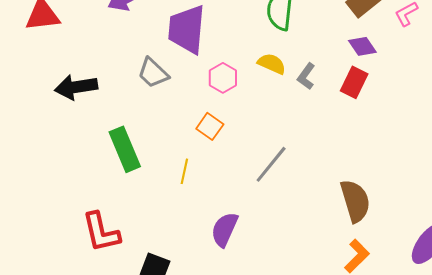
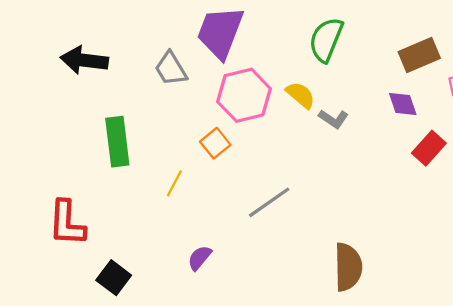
gray L-shape: (306, 76) -> (334, 119), turned -108
pink hexagon: (223, 78) -> (244, 95), size x1.6
red rectangle: (354, 82) -> (429, 148), moved
purple semicircle: (225, 229) -> (200, 258), size x0.7

